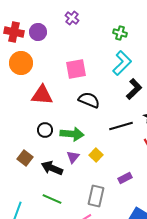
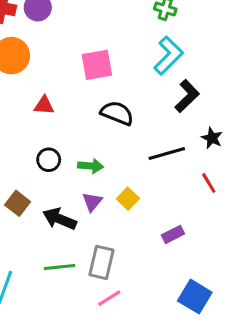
red triangle: (42, 95) -> (44, 105), size x0.6
green arrow: (72, 134) -> (91, 166), size x0.7
gray rectangle: (96, 196) -> (102, 262), moved
green line: (52, 199) -> (60, 267), turned -30

